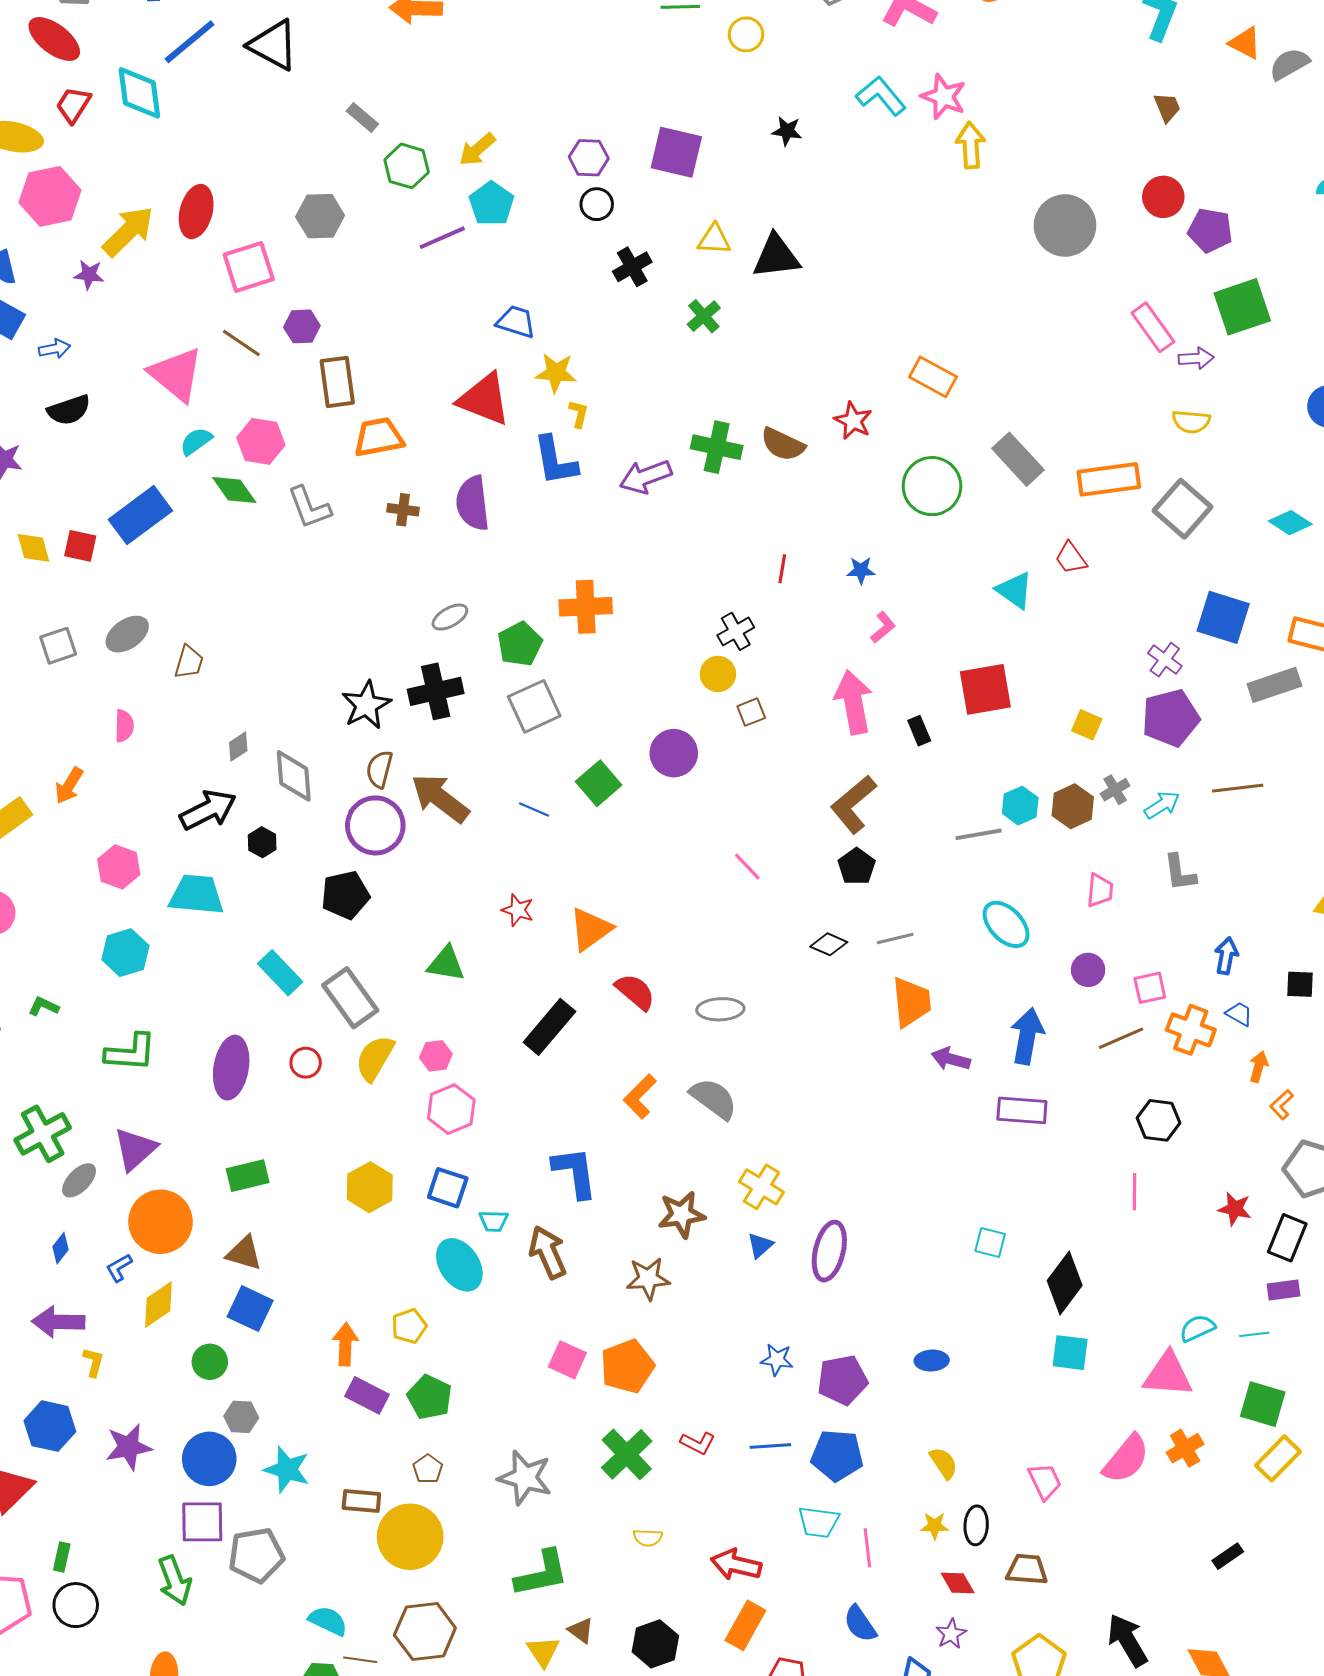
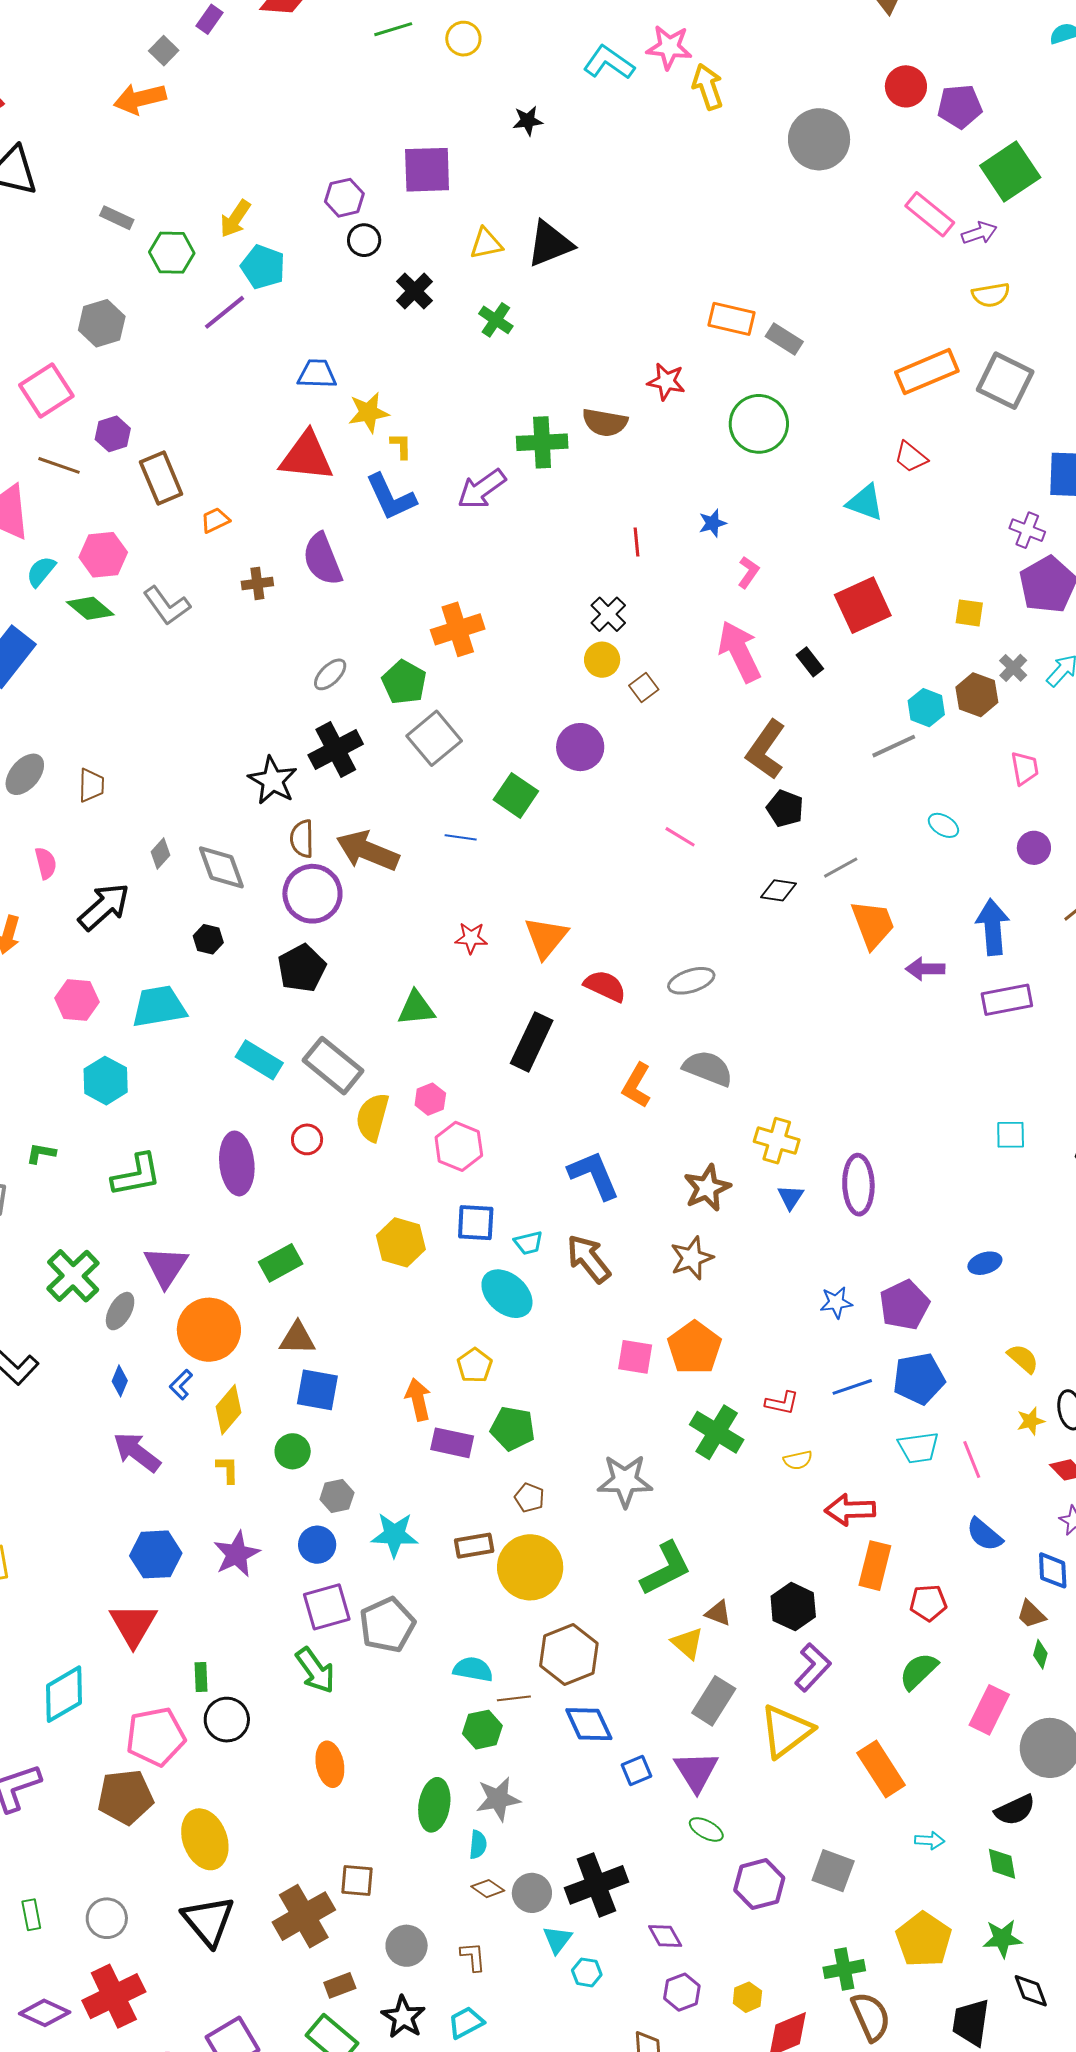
orange trapezoid: (379, 437) -> (215, 520), size x0.6
gray rectangle: (1018, 459) -> (784, 339), moved, size x0.7
black arrow: (208, 810) -> (104, 907), moved
cyan ellipse: (1006, 924) -> (943, 825), size x0.6
purple arrow: (58, 1322) -> (137, 1452), turned 51
yellow L-shape: (93, 1362) -> (228, 1469), moved
blue circle: (209, 1459) -> (317, 1545), size x0.7
yellow semicircle: (648, 1538) -> (798, 1460), moved

